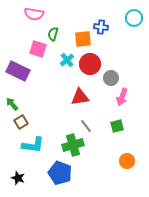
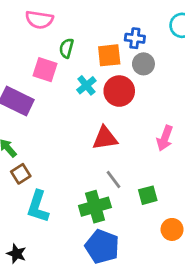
gray circle: (111, 78) -> (143, 64), moved
green square: (117, 126) -> (148, 195), moved
cyan L-shape: (33, 145) -> (38, 207), turned 100
blue pentagon: (60, 173) -> (102, 247), moved

